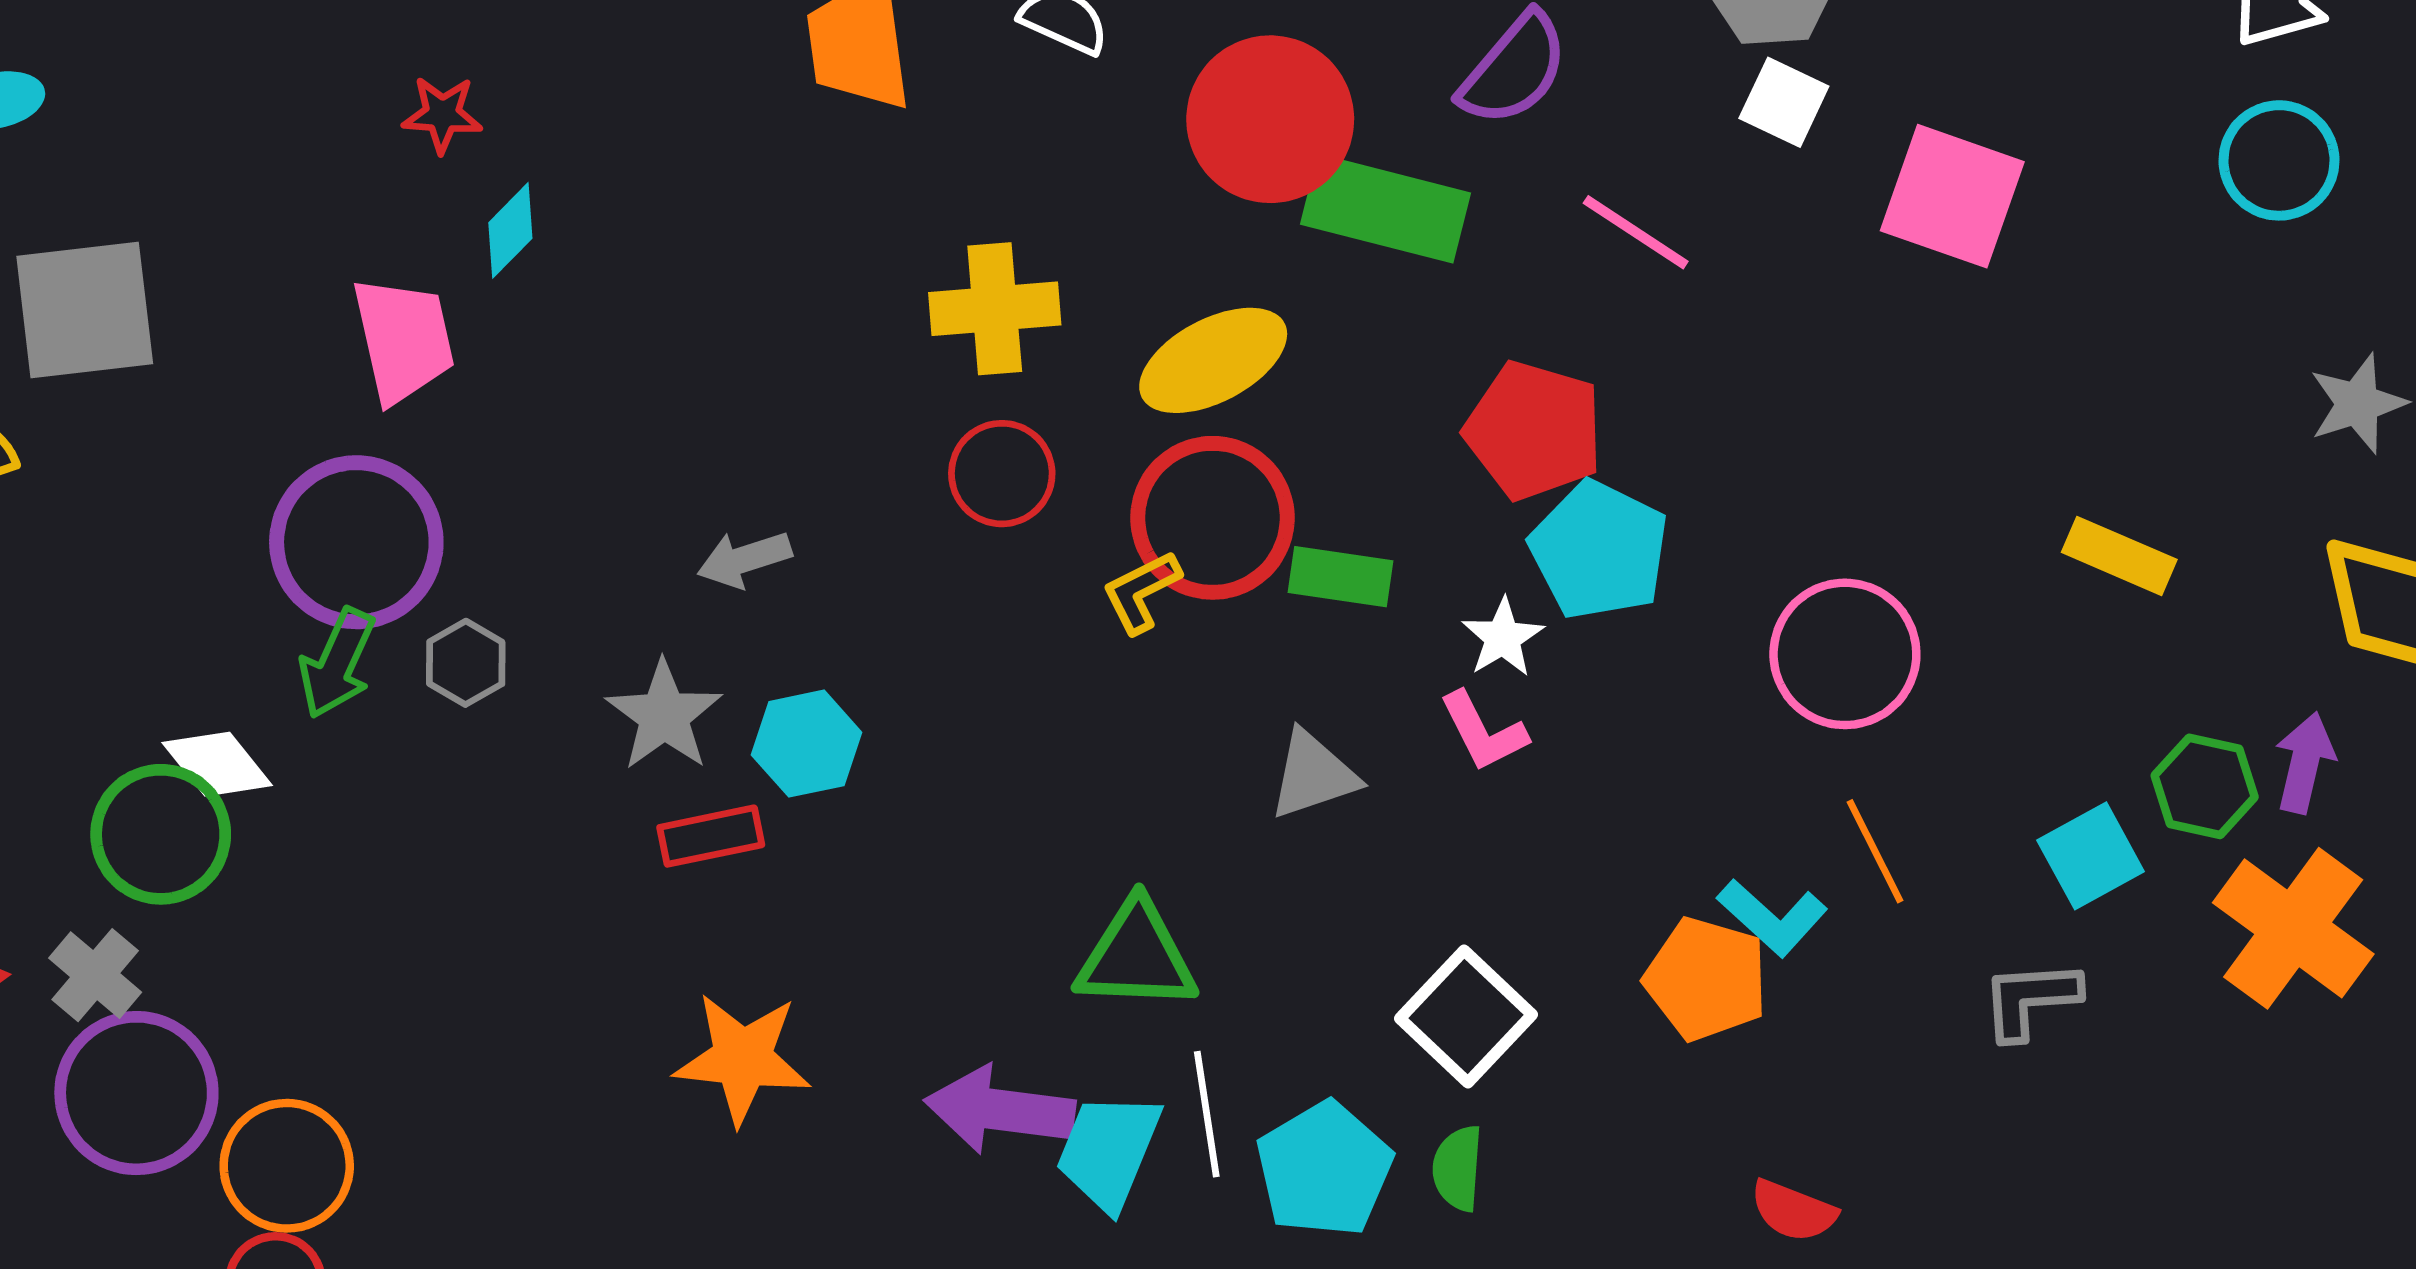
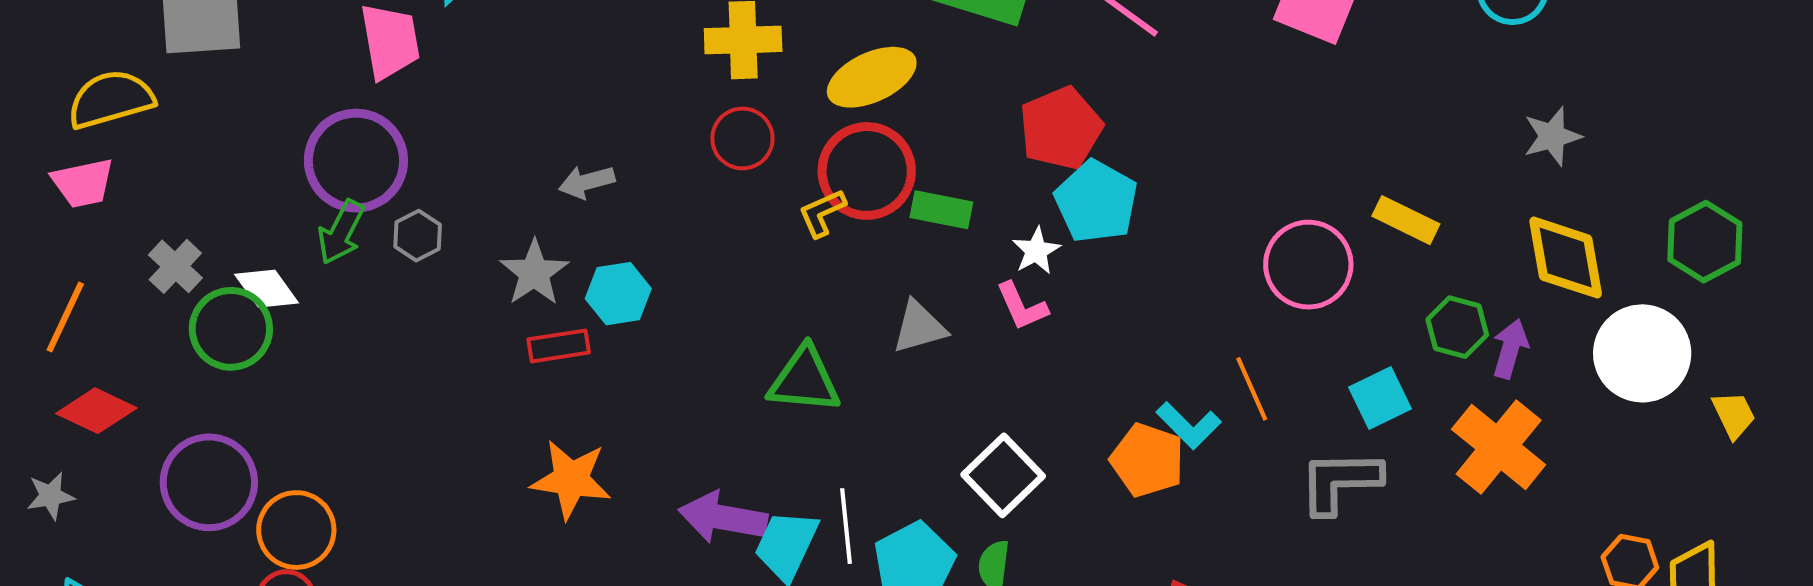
red pentagon: (1534, 430) -> (1061, 128), turned 30
pink circle: (1845, 654) -> (1308, 265), moved
green hexagon: (2205, 786) -> (1457, 327), moved
green triangle: (1136, 956) -> (804, 380), moved
gray cross: (95, 975) -> (175, 266), moved
gray L-shape: (2030, 999) -> (1340, 482), size x1.4

